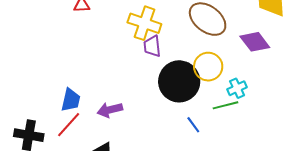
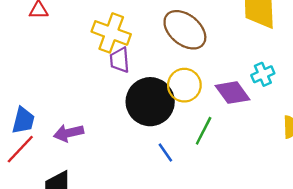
purple diamond: (255, 42) -> (232, 93), moved
cyan cross: (237, 88) -> (263, 74), moved
green line: (226, 105) -> (204, 131), turned -50

